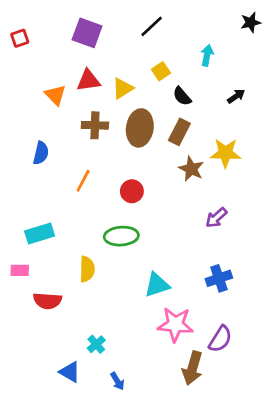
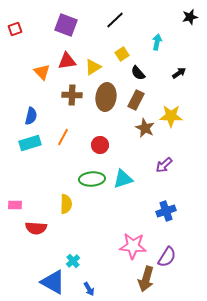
cyan rectangle: (40, 233) -> (30, 143), moved
cyan triangle: (157, 285) -> (123, 179), moved
blue triangle: (70, 372) -> (53, 282), size x1.5

